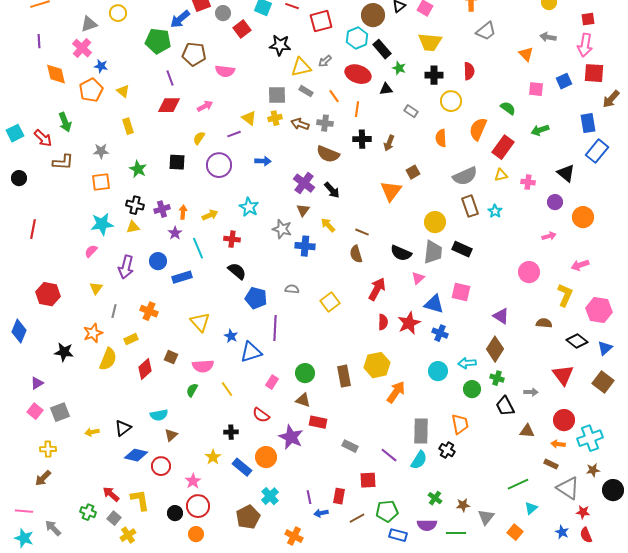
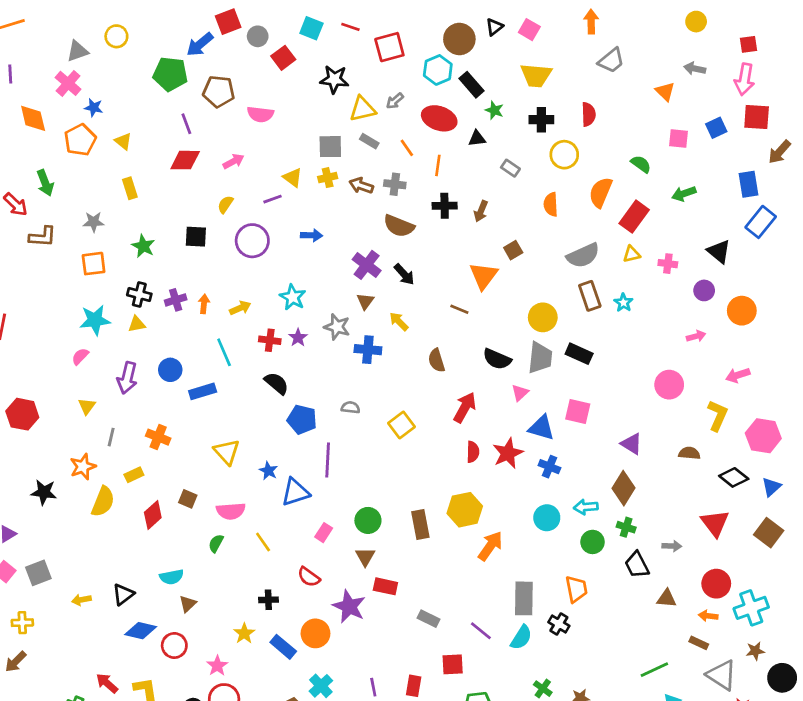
brown line: (362, 232) -> (459, 309), moved
purple star: (175, 233) -> (298, 338), moved
brown triangle: (303, 400) -> (365, 557), turned 42

